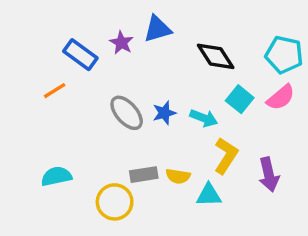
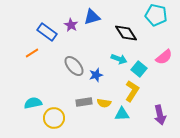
cyan pentagon: (284, 55) -> (156, 15), moved
cyan square: (240, 99) -> (139, 69), moved
blue star: (164, 113) -> (96, 75), moved
cyan arrow: (204, 118) -> (119, 59), moved
purple arrow: (269, 175) -> (160, 115), moved
yellow circle: (115, 202) -> (54, 118), moved

